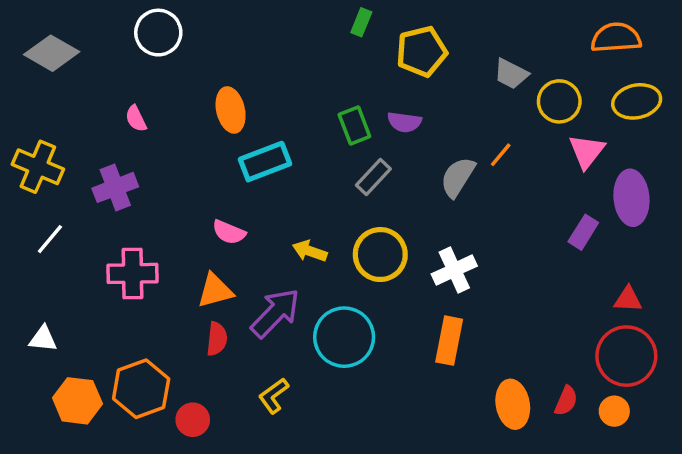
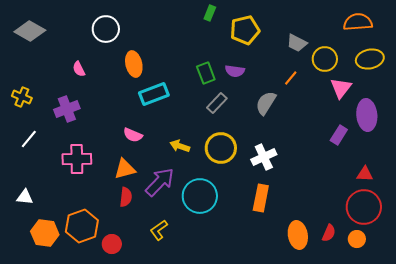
white circle: (158, 33) -> (106, 29), moved
orange line: (501, 155) -> (291, 78), moved
yellow cross: (38, 167) -> (22, 97), size x0.7

